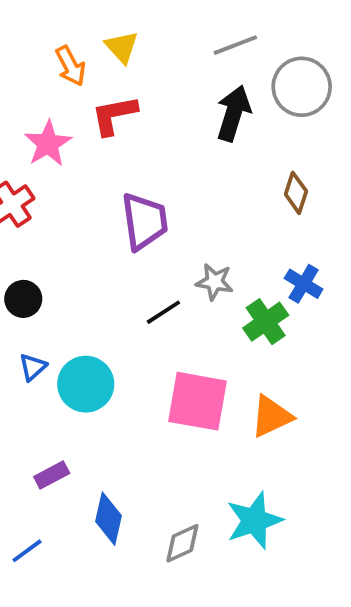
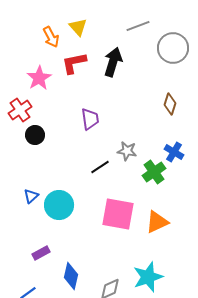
black arrow: (233, 113) -> (113, 62), moved
purple trapezoid: (144, 221) -> (90, 119), size x0.7
black circle: (23, 299) -> (35, 135), moved

